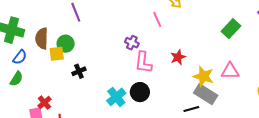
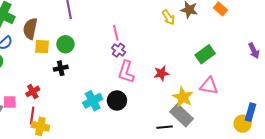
pink line: (157, 19) -> (116, 33), moved
green rectangle: (231, 29) -> (205, 54), moved
green circle: (66, 44) -> (65, 44), moved
pink triangle: (230, 71) -> (209, 86), moved
red cross: (44, 103) -> (33, 91), moved

